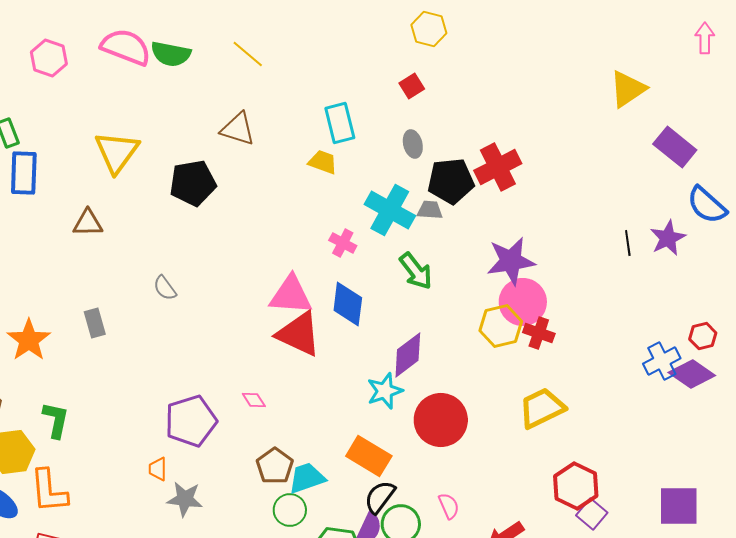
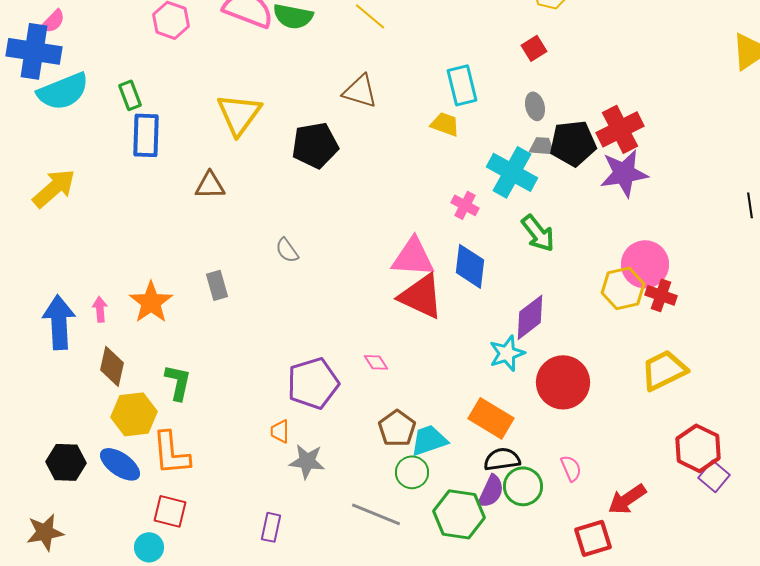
gray trapezoid: (430, 210) -> (542, 146), moved
purple star: (511, 261) -> (624, 173), moved
black semicircle: (380, 497) -> (502, 459), turned 45

